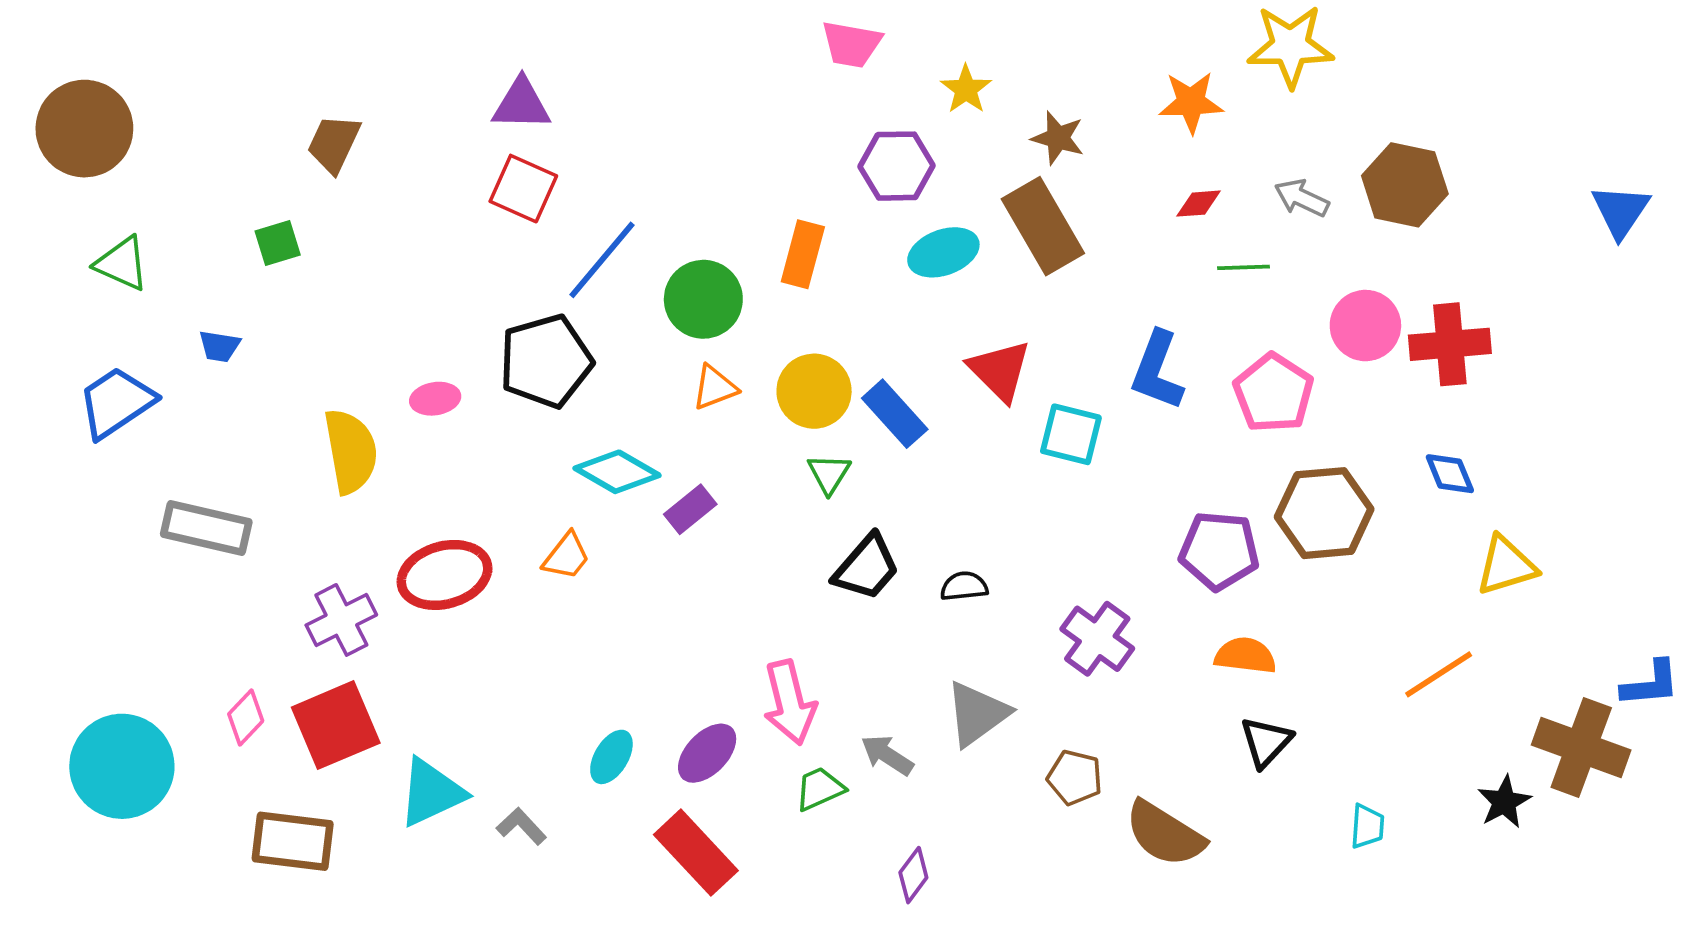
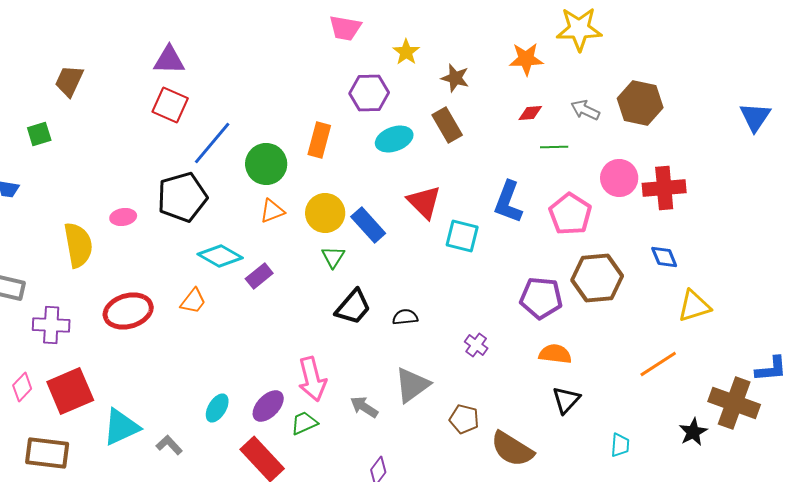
brown rectangle: (1043, 226) -> (447, 125), size x0.7
purple cross: (341, 620) -> (51, 325), moved, turned 30
purple cross: (1097, 639) -> (476, 345), size x0.6
green trapezoid: (820, 789) -> (304, 423), moved

